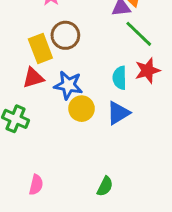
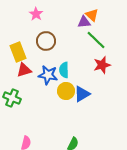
yellow rectangle: (40, 49) -> (18, 52), moved
cyan semicircle: (120, 78) -> (64, 70), moved
yellow circle: (82, 109) -> (66, 91), moved

